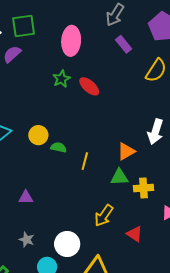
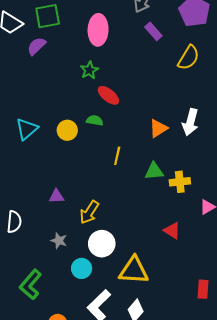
red ellipse: (89, 86) -> (108, 95), moved
green semicircle: (59, 147) -> (95, 120), moved
orange triangle: (126, 151) -> (158, 128), moved
yellow arrow: (104, 216) -> (89, 212), moved

